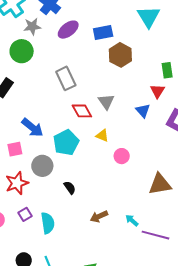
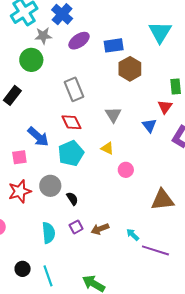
red diamond: (82, 111) -> (71, 122), moved
gray circle: (42, 166) -> (50, 186), moved
purple square: (25, 214) -> (76, 227), moved

